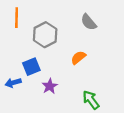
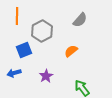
gray semicircle: (89, 22) -> (80, 20), turned -98
blue square: (31, 67) -> (24, 50), moved

